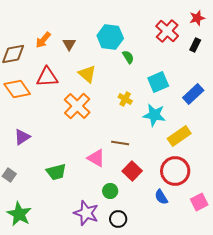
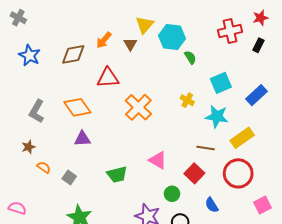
red cross: (167, 31) -> (230, 31), turned 35
yellow triangle: (87, 74) -> (145, 25), moved, turned 30
orange diamond: (17, 89) -> (77, 107), moved
purple triangle: (22, 137) -> (82, 139), turned 30
brown line: (120, 143) -> (206, 148), moved
blue semicircle: (161, 197) -> (212, 205), moved

